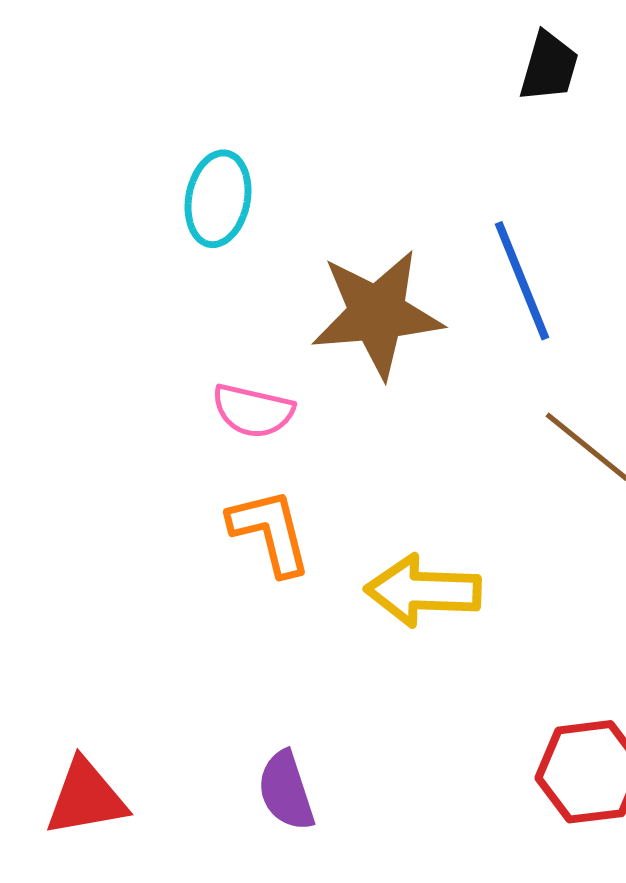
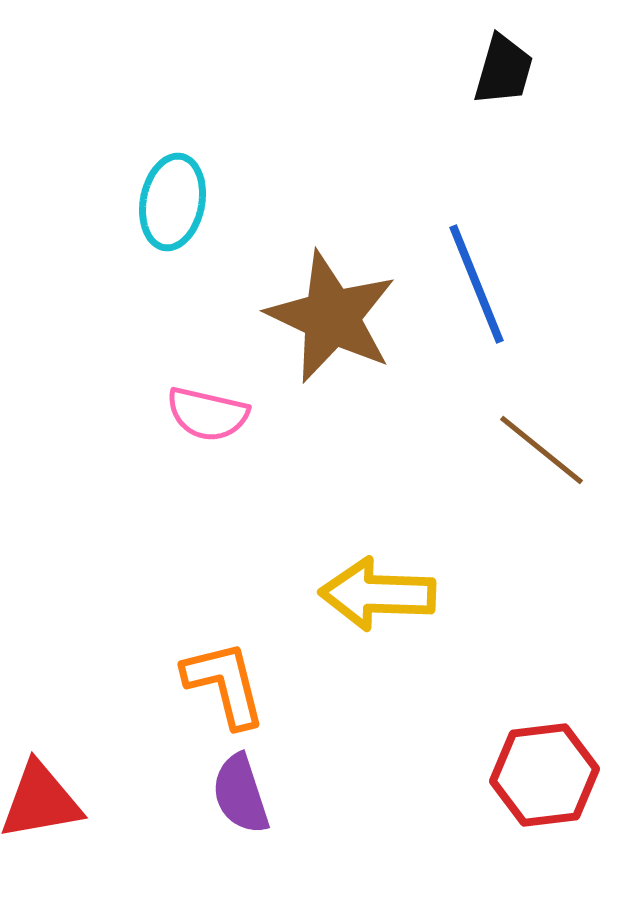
brown star: (377, 314) -> (332, 317), turned 30
orange L-shape: (270, 532) -> (225, 684), moved

